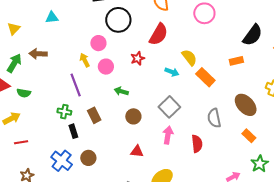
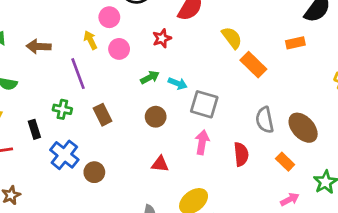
brown arrow: (38, 54) -> (39, 46), moved
cyan arrow: (172, 72) -> (178, 83), moved
green arrow: (121, 91) -> (150, 77), moved, turned 136
brown ellipse: (246, 105) -> (303, 128), moved
gray square: (169, 107) -> (204, 104), turned -30
black rectangle: (73, 131) -> (34, 129), moved
orange rectangle: (249, 136) -> (285, 162), moved
blue cross: (62, 161) -> (64, 155), moved

